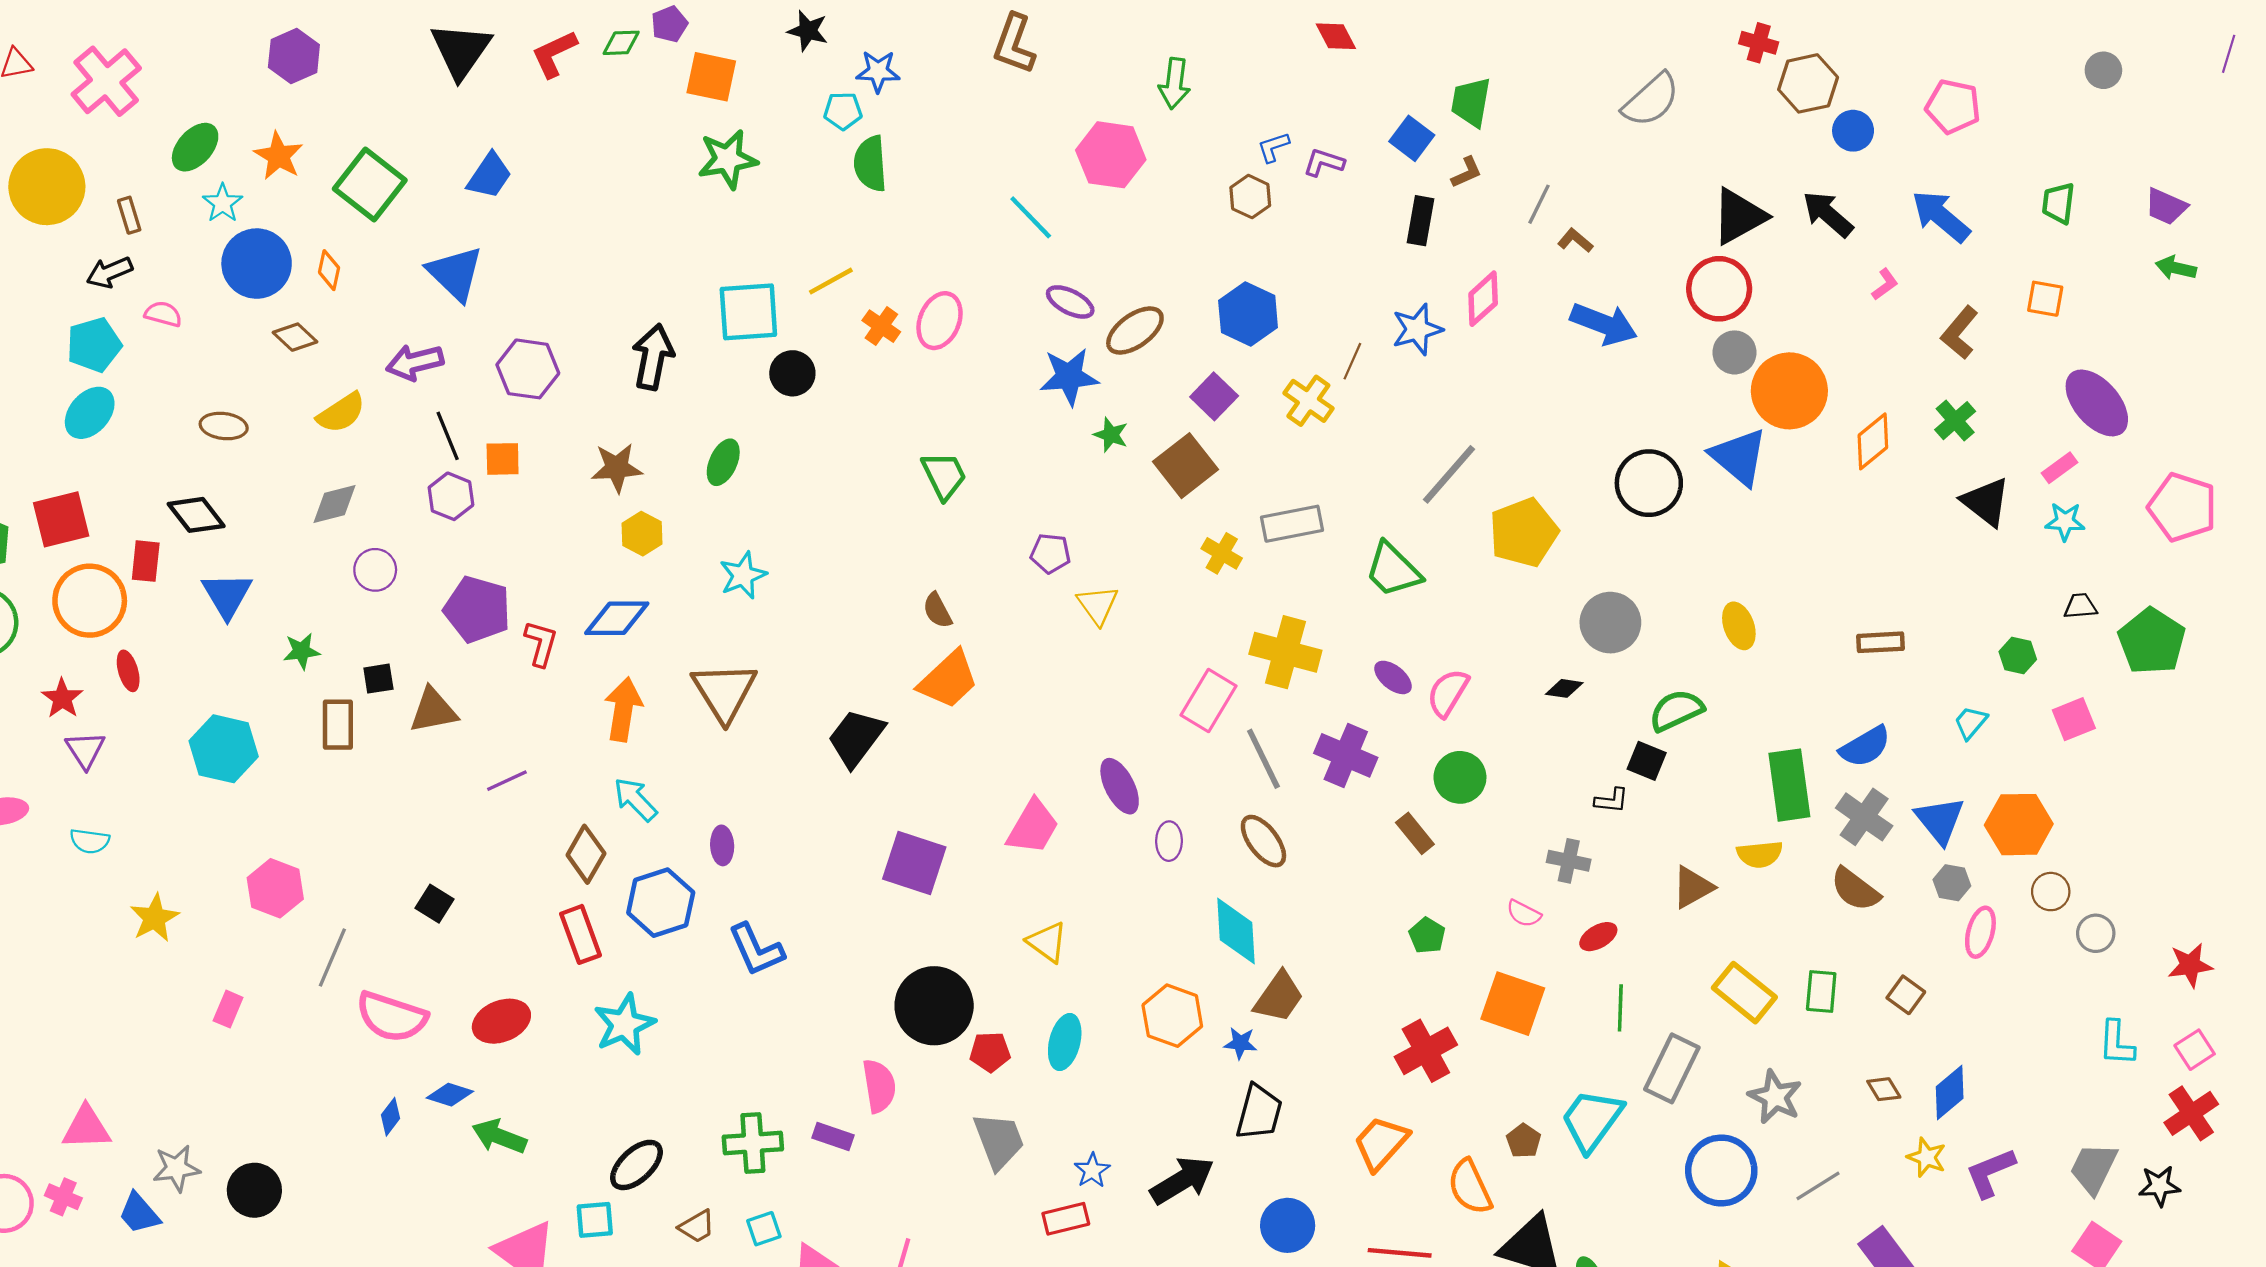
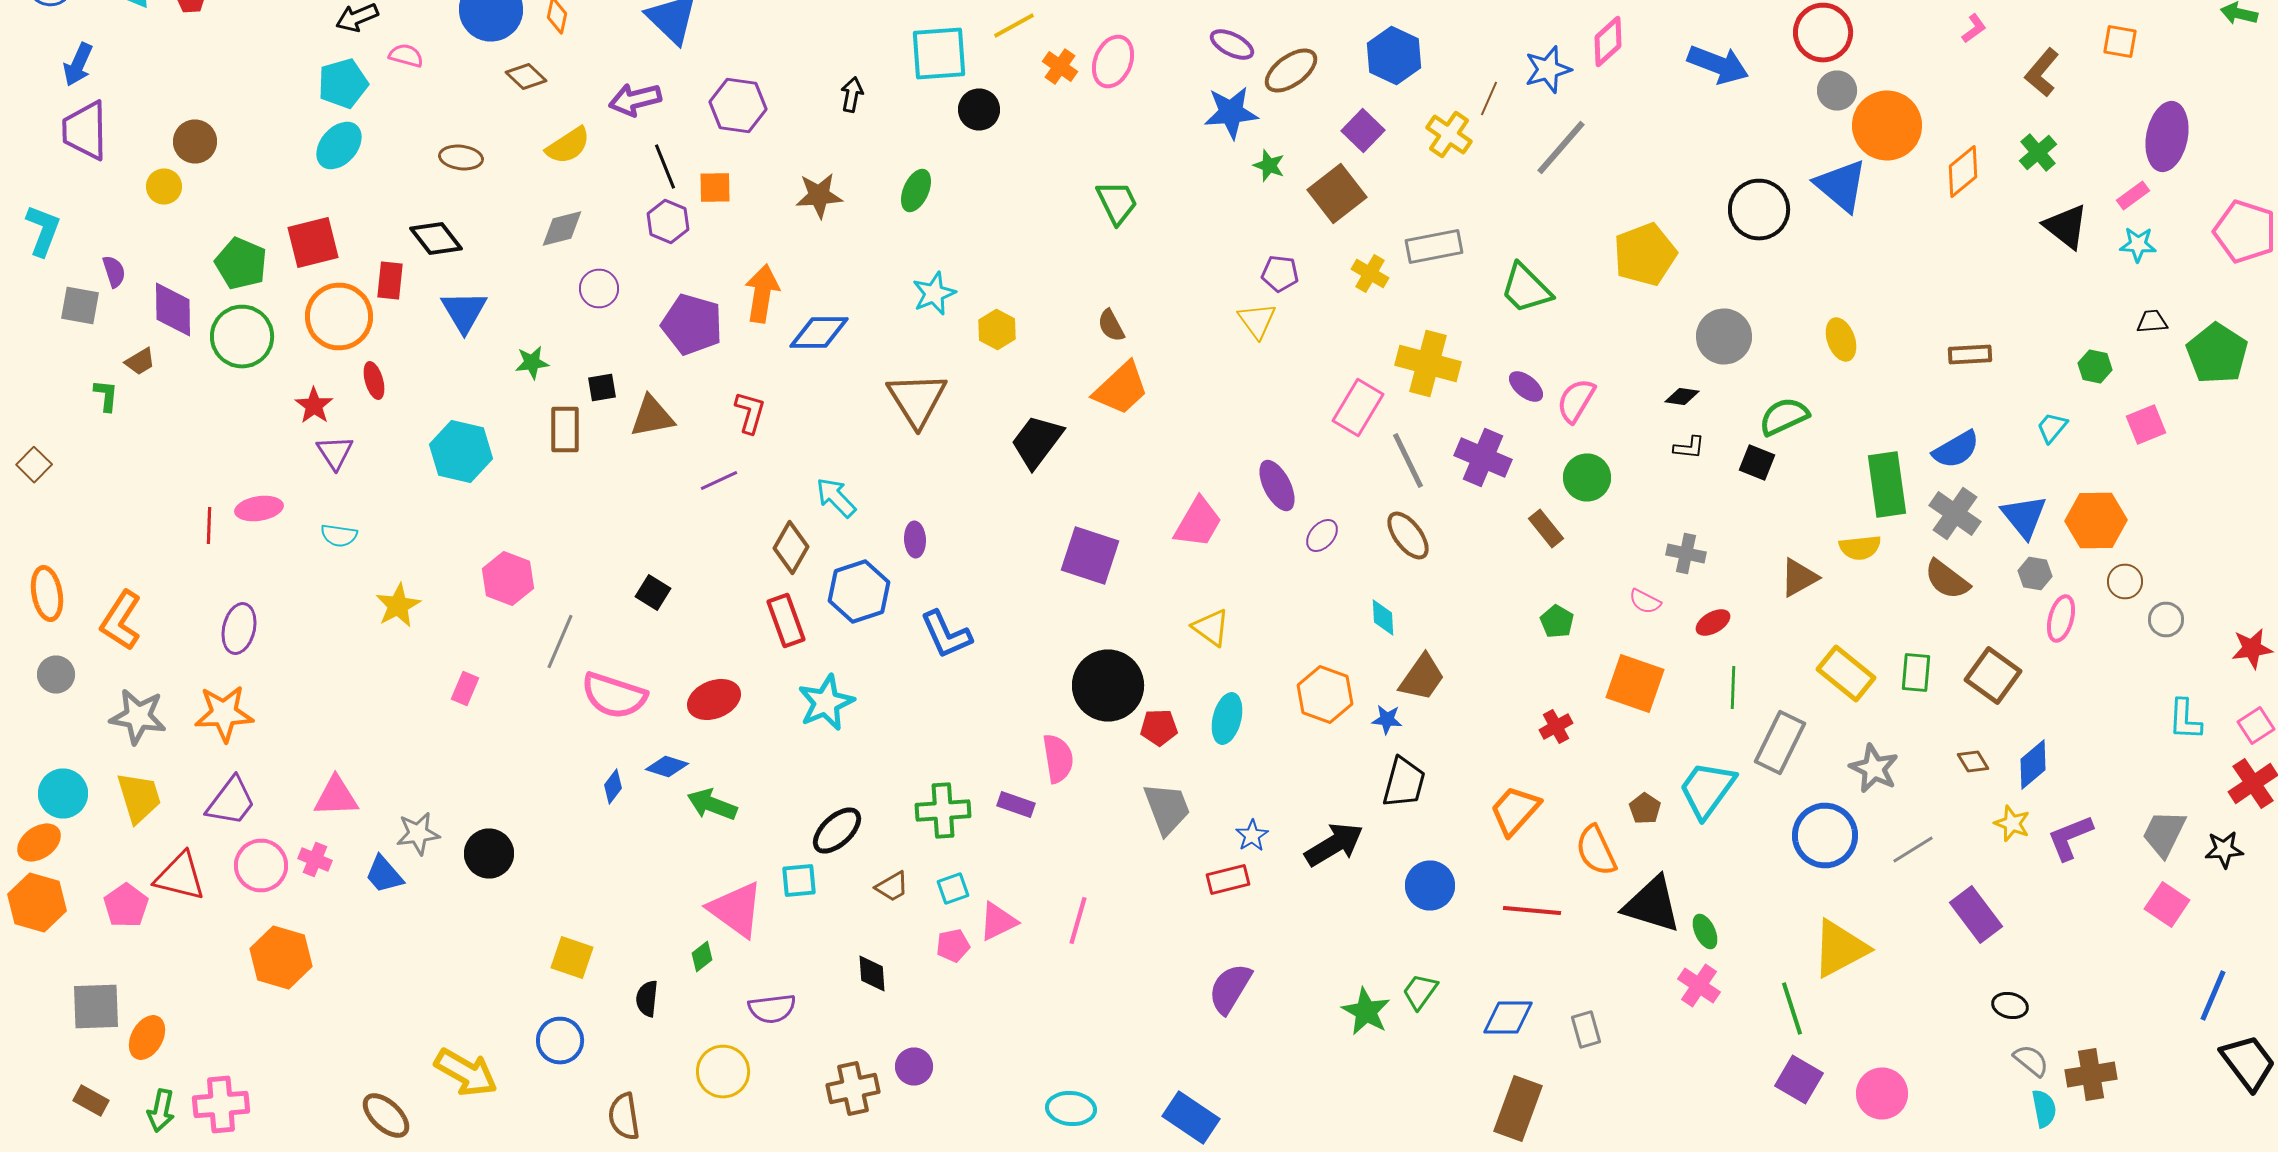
black arrow: (653, 357) -> (852, 94), size x0.6
purple ellipse: (2097, 403) -> (2167, 136), turned 52
gray line: (1449, 474) -> (1561, 148), moved
yellow hexagon: (642, 534) -> (997, 330), moved
purple pentagon: (1050, 553) -> (1280, 274), moved
red L-shape: (541, 643) -> (750, 412), moved
orange arrow: (623, 709) -> (762, 294), moved
black L-shape: (1612, 800) -> (1689, 448), moved
purple ellipse: (1169, 841) -> (1322, 536), turned 40
cyan diamond: (1236, 931) -> (1383, 618), size x0.6
brown square: (1906, 995) -> (1993, 676), size x1.6
red cross: (1426, 1051) -> (1556, 726), size x0.6

